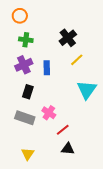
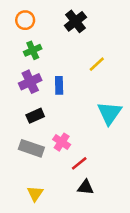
black cross: (68, 38) -> (75, 21), moved
green cross: (26, 40) -> (33, 50), turned -32
yellow line: (77, 60) -> (97, 64), moved
black rectangle: (28, 92) -> (35, 116), turned 48

